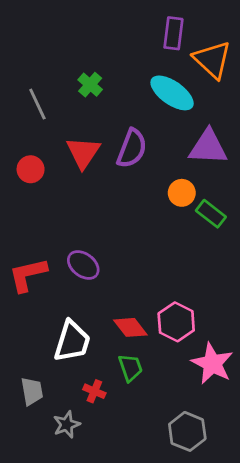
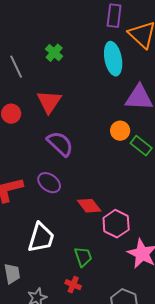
cyan ellipse: (172, 93) -> (113, 59), turned 44
purple semicircle: (132, 148) -> (60, 144), moved, turned -68
red diamond: (130, 327) -> (89, 206), moved
red cross: (94, 391) -> (73, 285), moved

